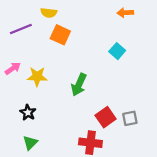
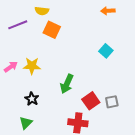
cyan square: (117, 51) -> (106, 51), moved
pink arrow: (13, 68) -> (11, 67), moved
green arrow: (79, 85) -> (67, 84), moved
black star: (28, 113) -> (32, 99), moved

